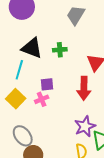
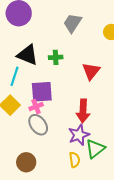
purple square: (47, 84) -> (42, 92), size x1.6
red arrow: (84, 88) -> (83, 111), moved
gray ellipse: (23, 136) -> (38, 125), moved

